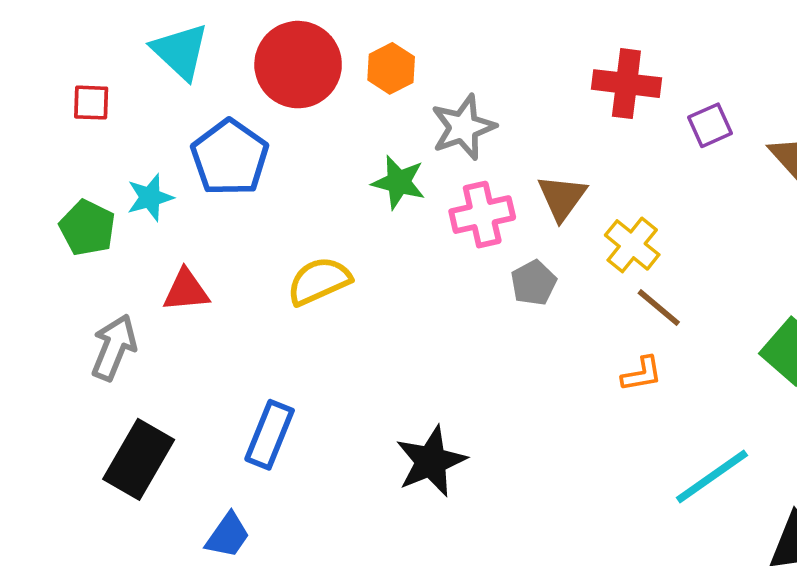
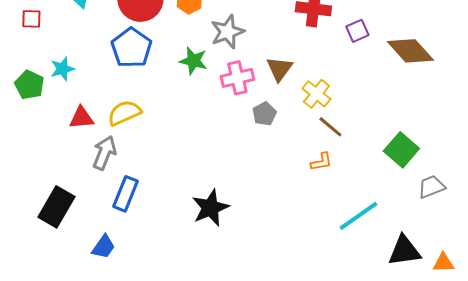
blue pentagon: (230, 158) -> (131, 48), moved
yellow semicircle: (319, 281) -> (124, 113), moved
gray arrow: (114, 347) -> (104, 153), moved

